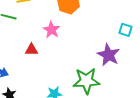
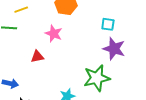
cyan square: (125, 30) -> (108, 24), moved

